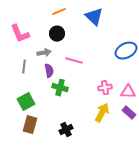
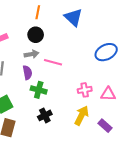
orange line: (59, 12) -> (38, 12), turned -56
gray arrow: (44, 53) -> (32, 54), moved
purple rectangle: (129, 113) -> (105, 126), moved
black cross: (66, 130) -> (45, 115), moved

